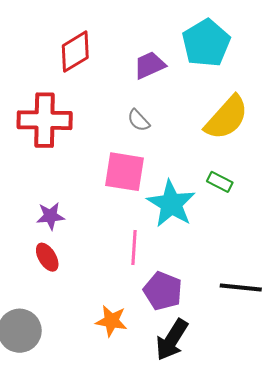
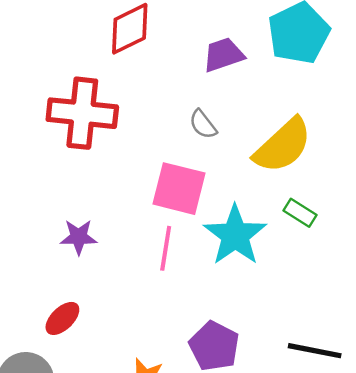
yellow semicircle: (227, 118) -> (283, 146), moved
pink line: (134, 247) -> (166, 248), moved
red ellipse: (47, 257) -> (62, 318), moved, turned 72

